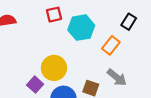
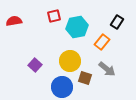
yellow circle: (54, 68) -> (70, 61), moved
purple square: (35, 85) -> (35, 65), moved

